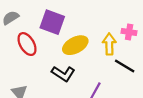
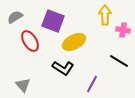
yellow arrow: (109, 44) -> (105, 15), moved

